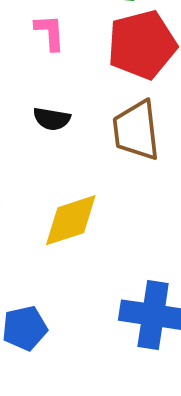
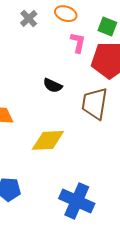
pink L-shape: (50, 32) -> (78, 43), moved

